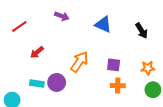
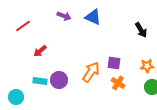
blue triangle: (103, 24) -> (93, 17), moved
orange arrow: (79, 62) -> (91, 72), moved
orange cross: (118, 86) -> (118, 83), turned 32

